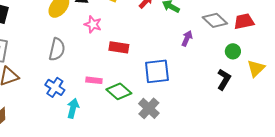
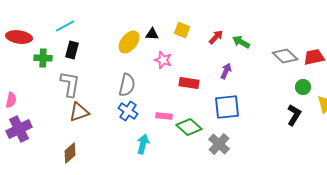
purple arrow: (187, 38) -> (226, 71), moved
blue cross: (55, 87) -> (128, 111), moved

